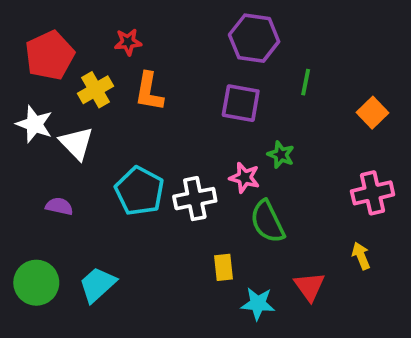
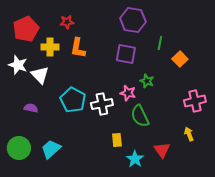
yellow cross: (96, 90) -> (50, 47), turned 30
orange square: (373, 113) -> (180, 59), moved
cyan star: (258, 304) -> (135, 159), turned 30

